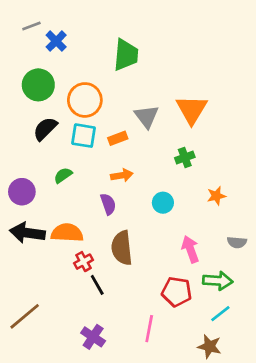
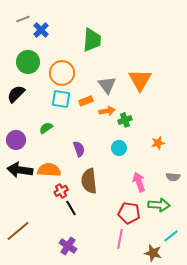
black semicircle: (45, 129) -> (16, 94), moved
green cross: (185, 157) -> (125, 120), moved
orange arrow: (122, 175) -> (107, 111), moved
cyan line: (220, 314) -> (171, 236), moved
pink line: (149, 329) -> (120, 239), moved

